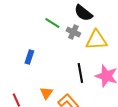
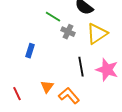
gray cross: (73, 32) -> (68, 32), moved
yellow triangle: (96, 40) -> (97, 34), turned -30

